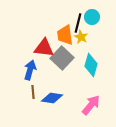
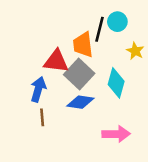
yellow star: (81, 37) -> (135, 51), moved
blue diamond: (52, 98) -> (80, 102), moved
pink arrow: (91, 105) -> (116, 134), turned 50

